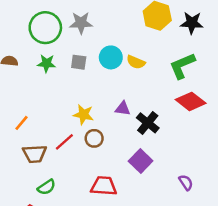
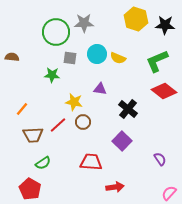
gray star: (81, 23) -> (84, 23), moved
green circle: (45, 28) -> (56, 32), moved
green star: (47, 63) -> (52, 75), moved
purple triangle: (123, 109) -> (100, 89), moved

